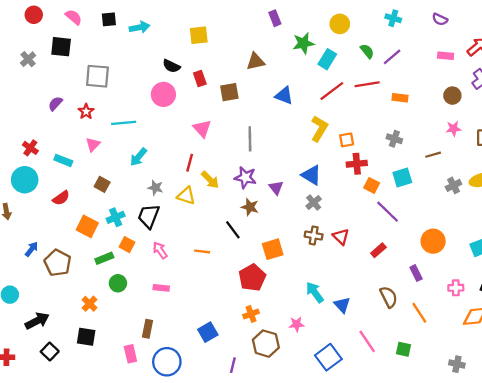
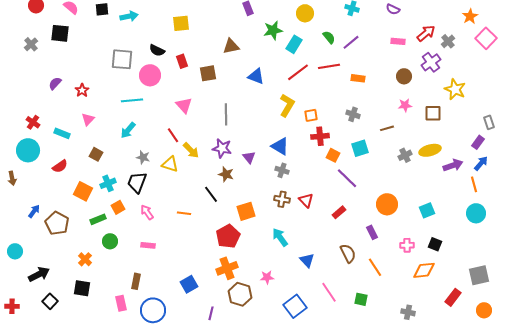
gray square: (97, 76) -> (122, 59), moved
cyan line: (124, 123) -> (132, 100), moved
red line: (190, 163) -> (173, 135), turned -49
gray cross: (314, 202) -> (282, 170), turned -32
orange square: (127, 245) -> (118, 207), turned 32
cyan arrow: (315, 292) -> (280, 237), moved
orange cross: (251, 314) -> (227, 268), size x1.5

